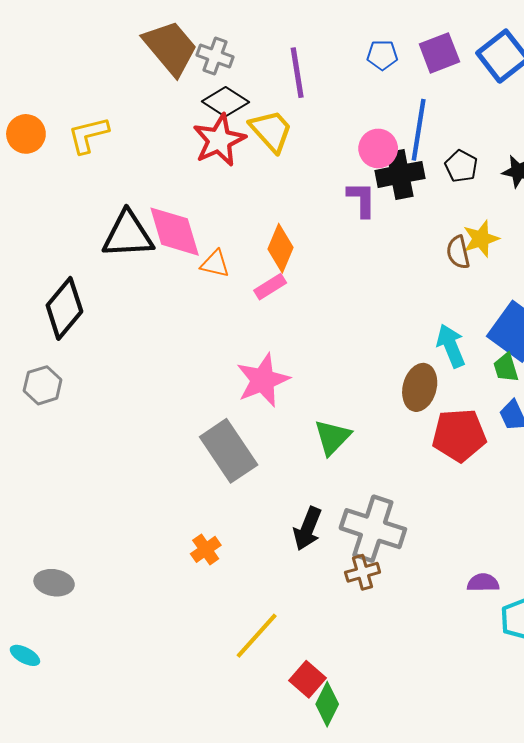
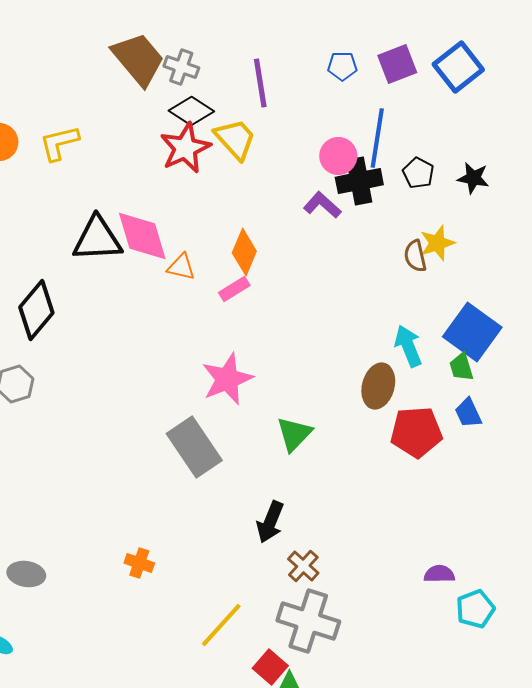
purple L-shape: (362, 199) -> (322, 205), turned -48
gray cross: (373, 529) -> (308, 621), moved
orange cross: (206, 549) -> (139, 563), moved, turned -36
brown cross: (363, 572) -> (303, 566), moved, turned -32

